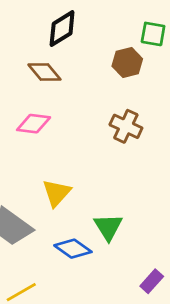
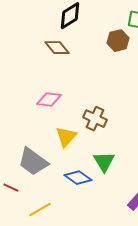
pink diamond: (34, 124) -> (49, 100), moved
brown cross: (126, 126) -> (95, 119), moved

